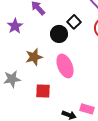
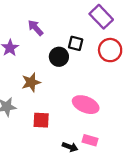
black square: (74, 22) -> (76, 43), turned -32
pink ellipse: (65, 66) -> (86, 105), moved, turned -45

